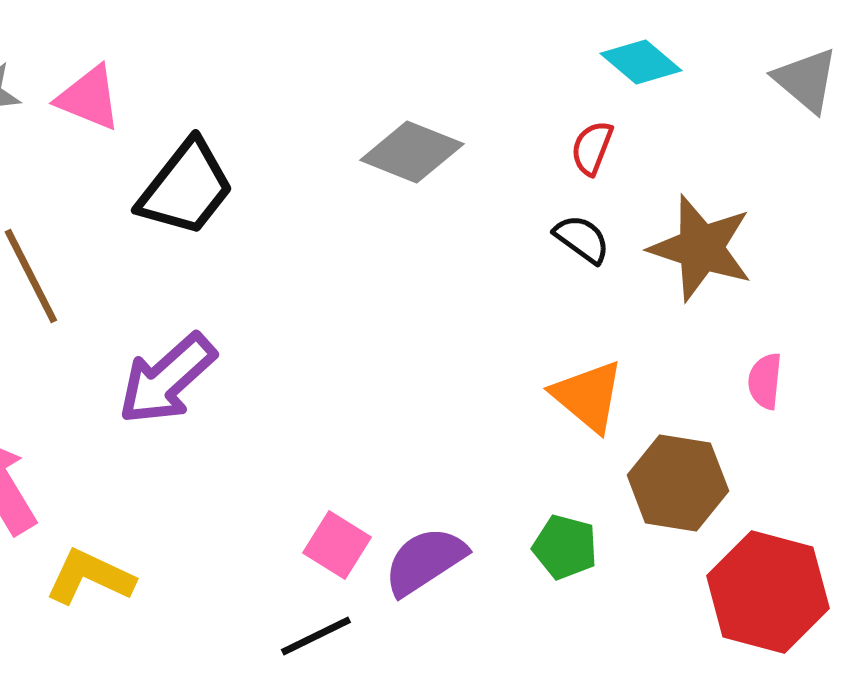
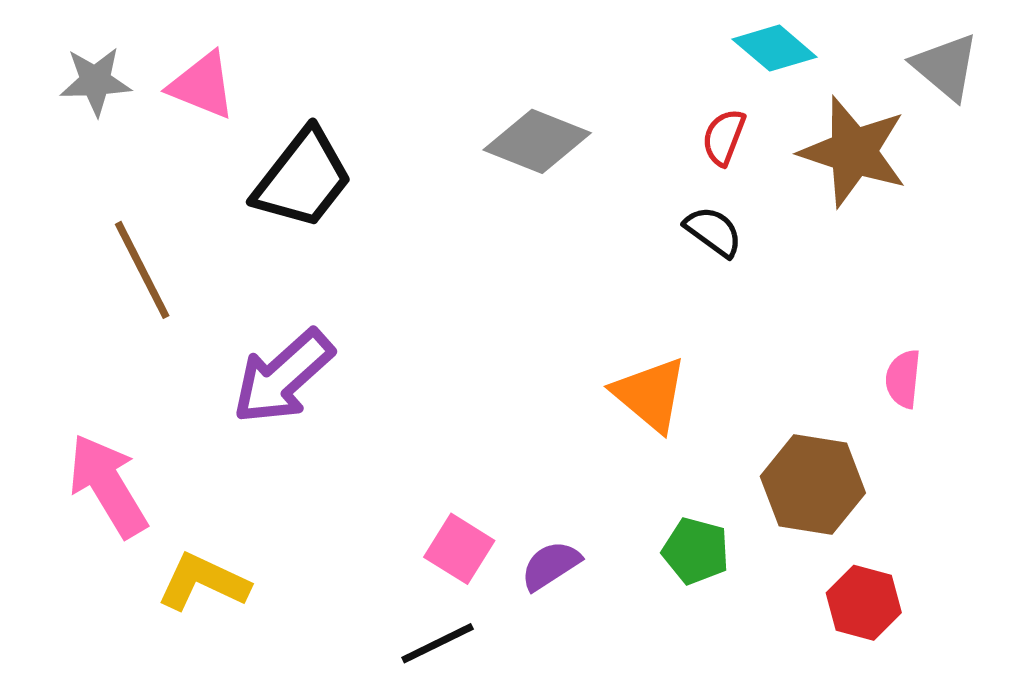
brown star: (701, 248) -> (853, 152), moved
orange triangle: (588, 396) -> (650, 394), moved
purple semicircle: (425, 561) -> (551, 565), size x0.7
red hexagon: (768, 592) -> (864, 603), moved, size x0.6

